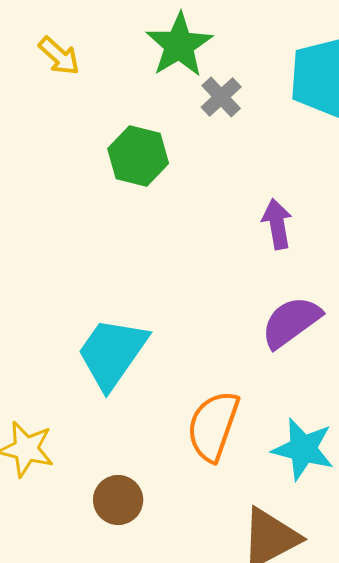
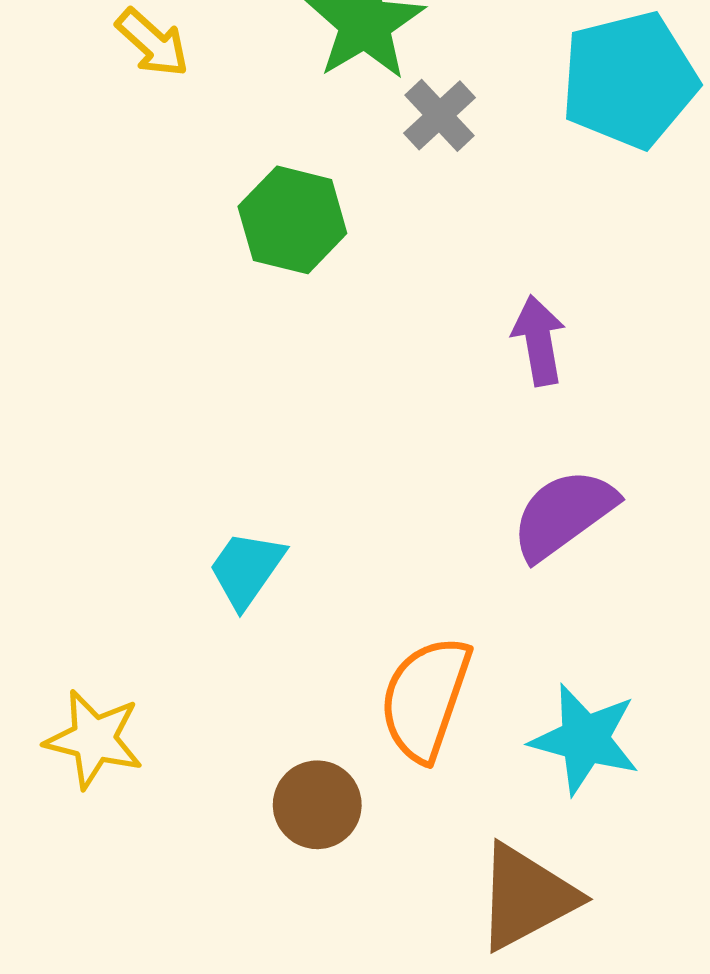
cyan trapezoid: (112, 353) -> (246, 569), size x0.6
brown circle: (118, 500) -> (317, 805), moved

